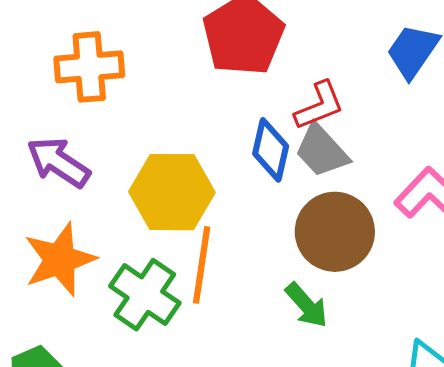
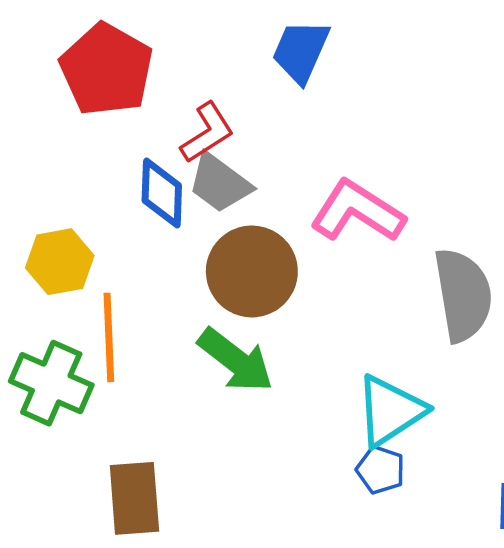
yellow hexagon: (172, 192) -> (60, 262), size x0.7
green arrow: (306, 305) -> (236, 360), size x1.4

